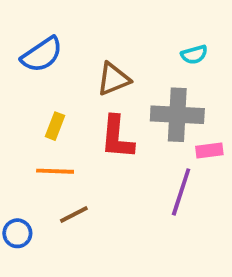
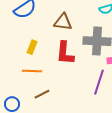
brown triangle: (113, 79) -> (63, 22), turned 30

